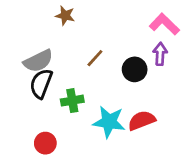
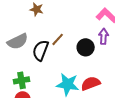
black semicircle: (41, 84) -> (41, 50), moved
green cross: (72, 101) -> (22, 80), moved

